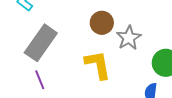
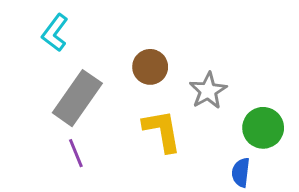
brown circle: (102, 23) -> (150, 67), moved

